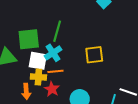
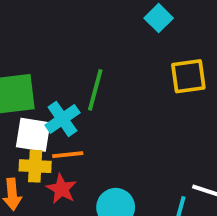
green line: (57, 31) -> (95, 90), moved
yellow square: (94, 55) -> (188, 76), moved

